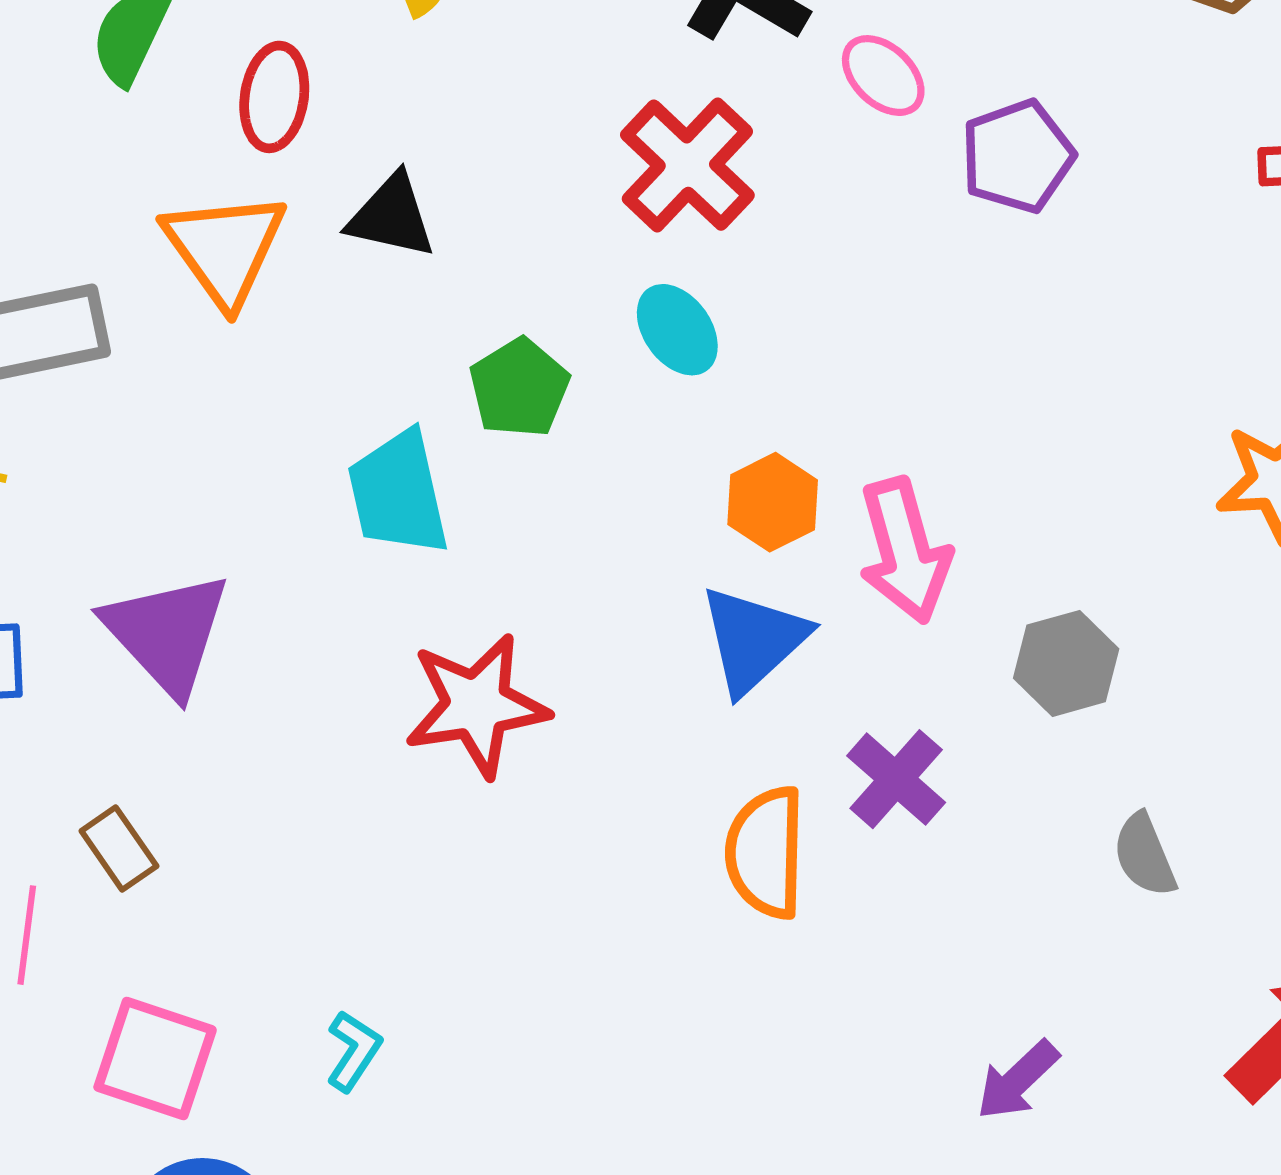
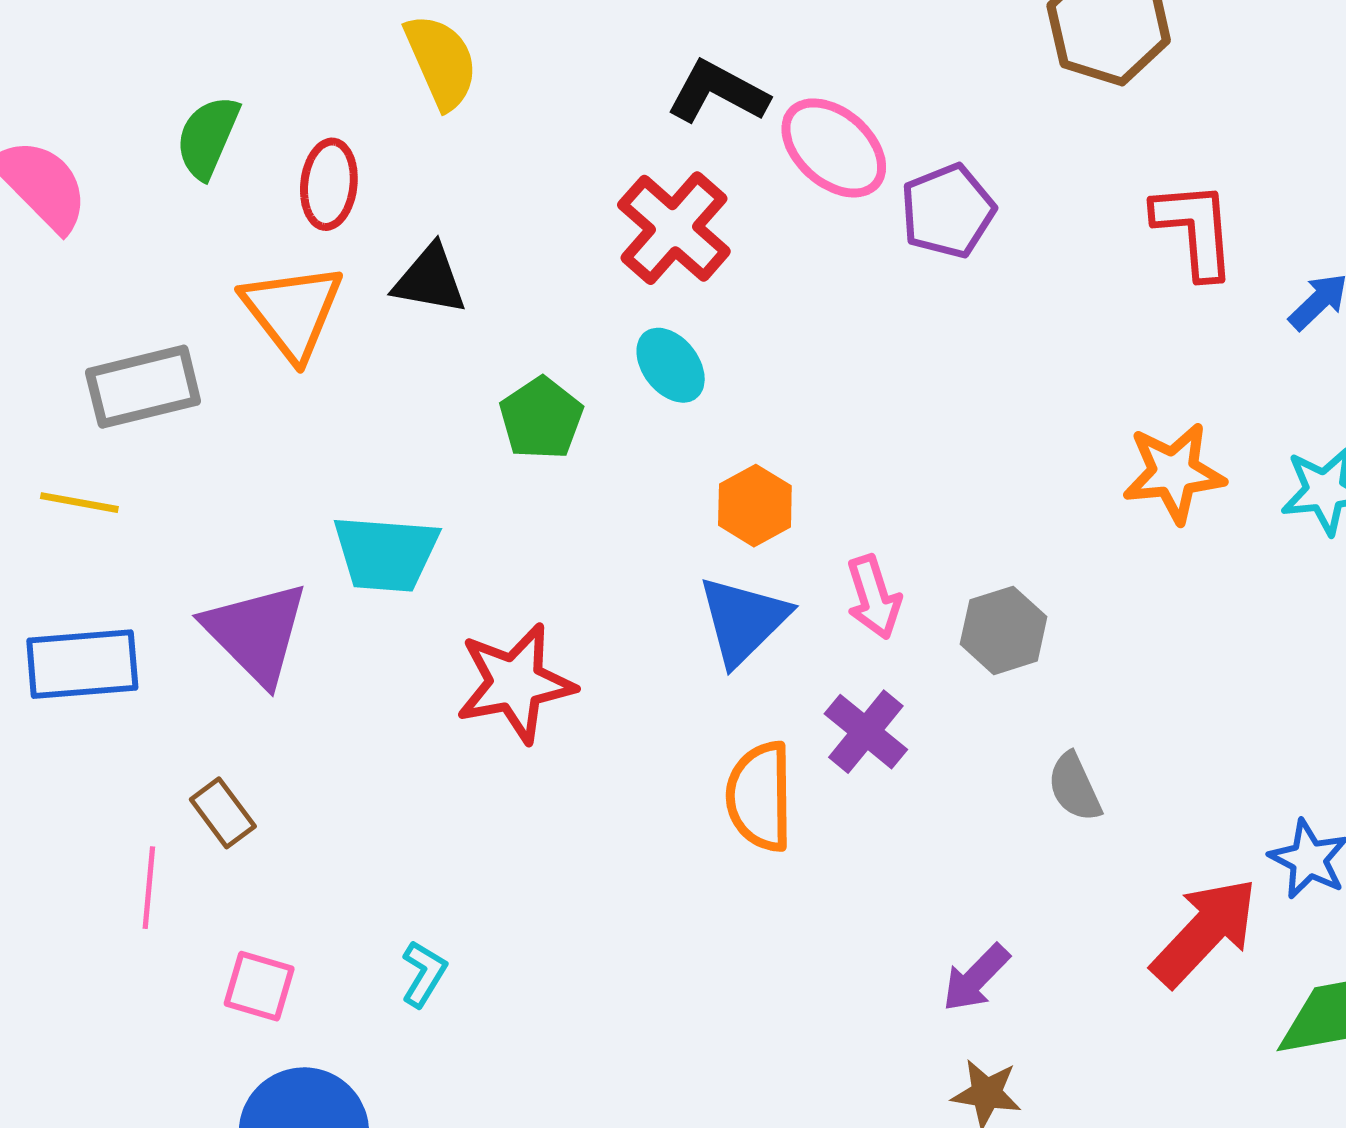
pink ellipse: (883, 76) -> (834, 148), size x1.5
cyan trapezoid: (398, 493) -> (386, 553), moved, turned -71
pink arrow: (905, 551) -> (874, 597), moved, size x0.7
pink square: (155, 1058) -> (259, 986), size x0.7

